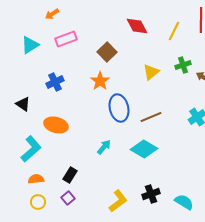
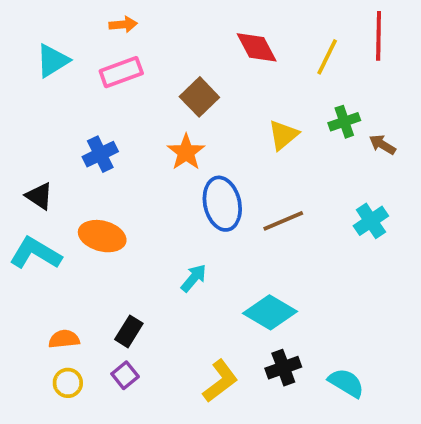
orange arrow: (52, 14) -> (123, 24), moved, turned -152
cyan triangle: (30, 45) -> (53, 61), moved
cyan L-shape: (31, 149) -> (35, 253), moved, turned -108
cyan diamond: (144, 149) -> (270, 312), moved

